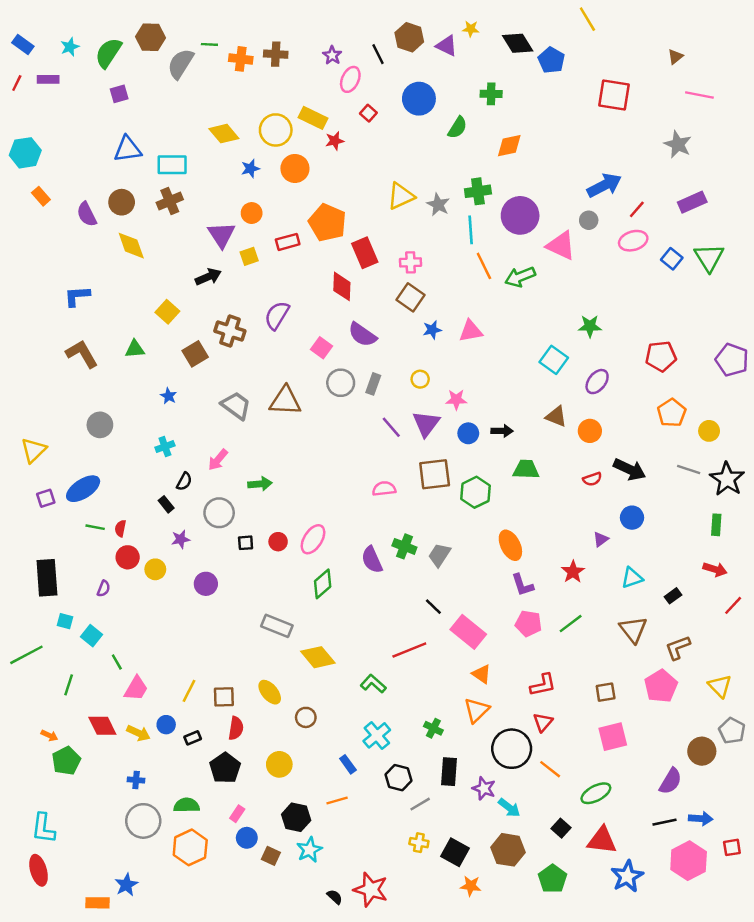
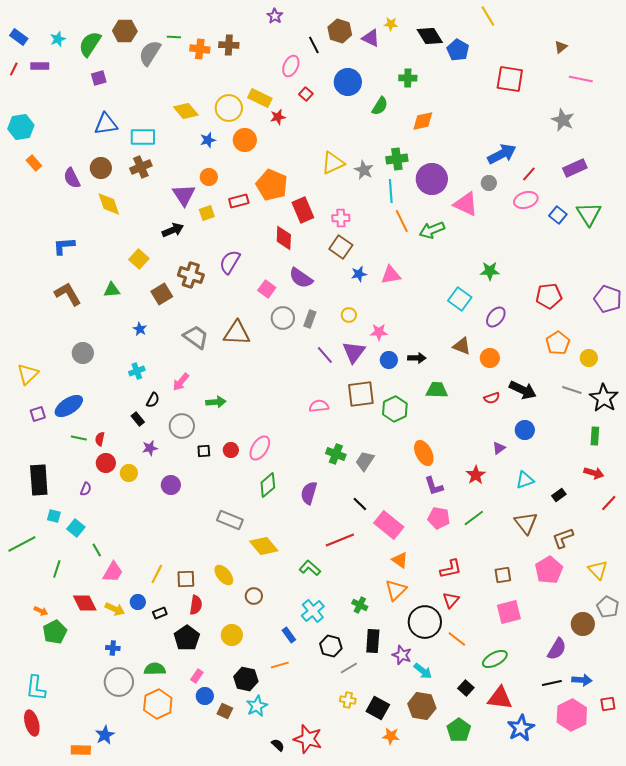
purple star: (332, 55) -> (275, 16), moved
purple semicircle: (372, 560) -> (309, 493), moved, turned 40

